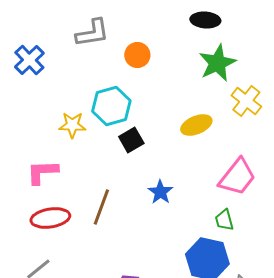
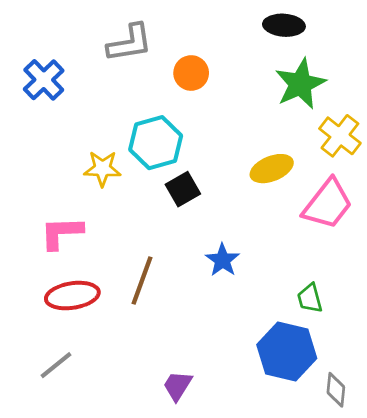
pink trapezoid: (237, 177) -> (328, 204), moved

